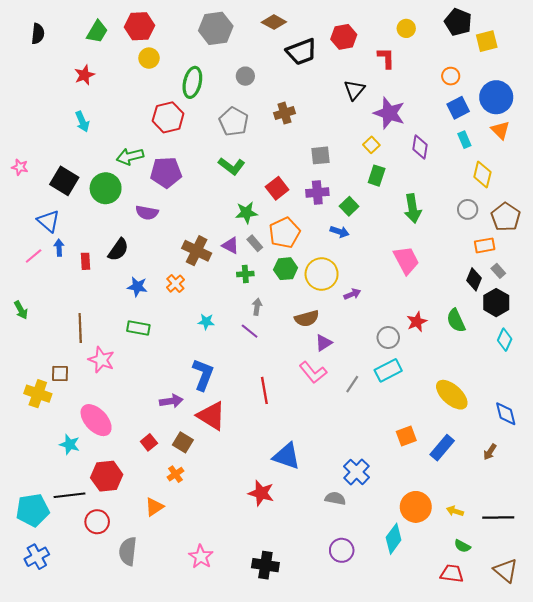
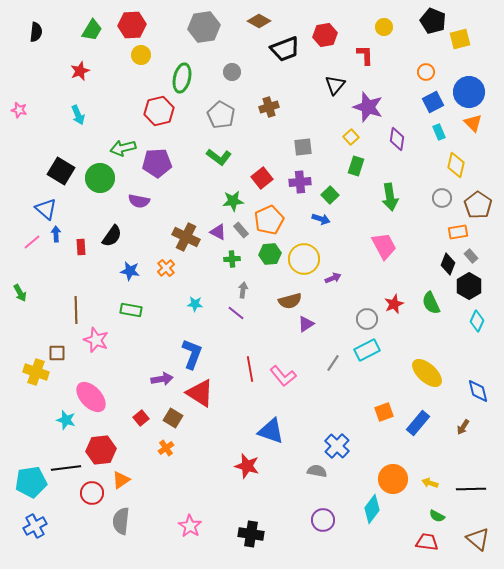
pink star: (20, 167) -> (19, 110), moved
pink L-shape: (313, 372) -> (283, 376), moved
orange triangle: (154, 507) -> (121, 480), moved

